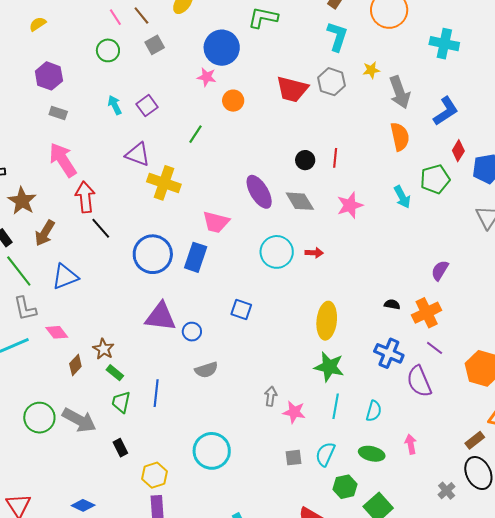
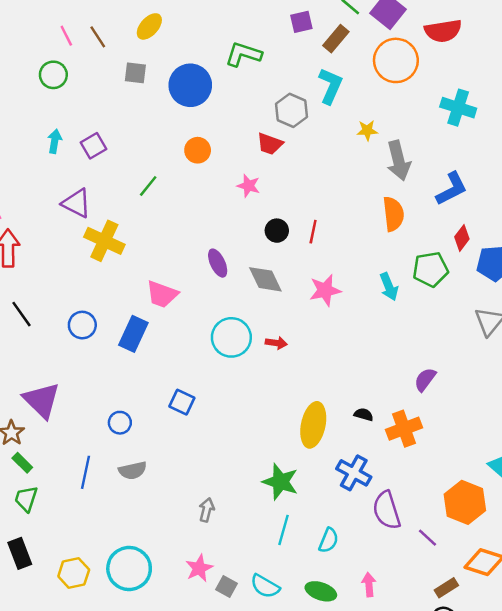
gray square: (155, 45) -> (135, 73), moved, turned 30
pink star: (207, 77) -> (248, 186), moved
gray hexagon: (331, 82) -> (292, 110), moved
red trapezoid: (292, 89) -> (270, 144), size x0.7
cyan arrow: (115, 105) -> (55, 141), turned 30
purple ellipse: (259, 192) -> (218, 263), size x0.7
black line: (101, 228) -> (21, 314), moved
blue circle: (153, 254) -> (82, 325), size x0.6
purple triangle: (161, 317) -> (42, 400), moved, turned 32
yellow ellipse: (327, 321) -> (313, 425), moved
purple line: (435, 348) -> (428, 538), moved
blue line: (156, 393) -> (86, 472), moved
pink star: (294, 412) -> (199, 568), moved, turned 30
black rectangle: (120, 448) -> (20, 553), size x1.4
cyan semicircle: (325, 454) -> (265, 586), turned -90
gray square: (293, 458) -> (226, 586), turned 30
yellow hexagon: (155, 475) -> (74, 573), moved

